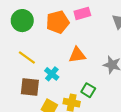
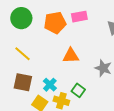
cyan cross: (52, 74) -> (50, 85), moved

